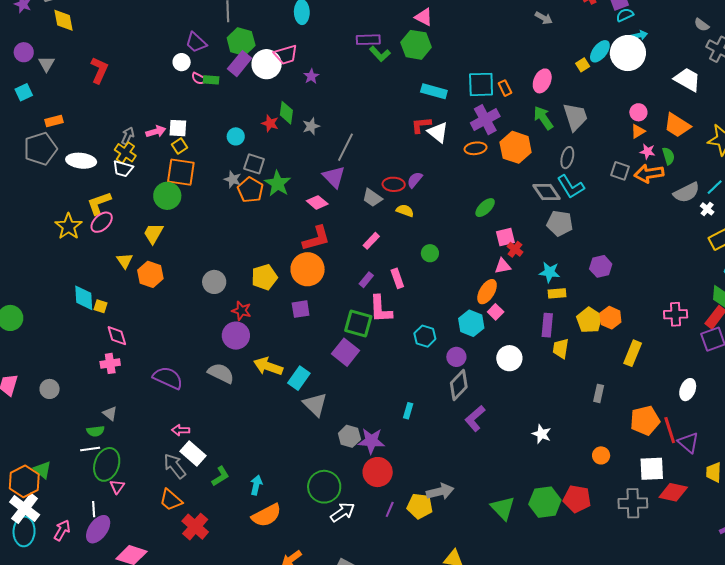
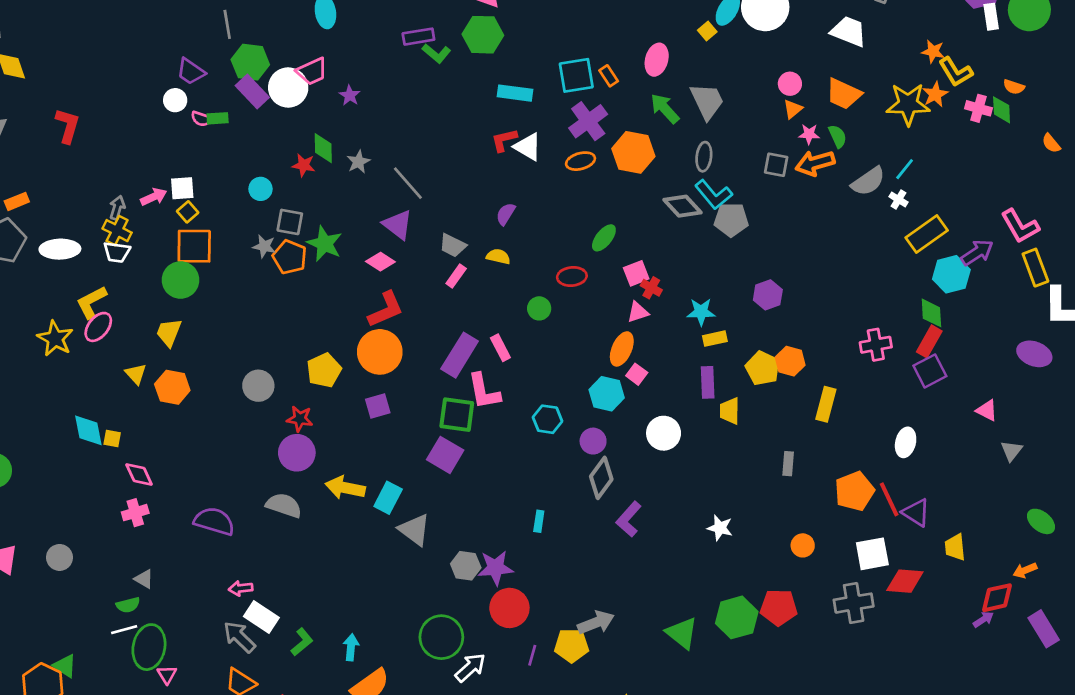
purple rectangle: (240, 64) -> (252, 92), turned -75
gray line: (346, 147) -> (408, 183), turned -60
red ellipse: (394, 184) -> (572, 276), moved
gray pentagon: (560, 223) -> (731, 220), moved
pink rectangle: (371, 241) -> (456, 276), moved
purple rectangle: (366, 280) -> (460, 355), size x2.0

